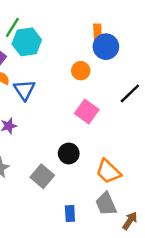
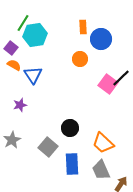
orange rectangle: (98, 32) -> (83, 27), moved
pink square: (87, 111) -> (108, 84), moved
blue rectangle: (70, 214) -> (72, 164), moved, size x1.5

